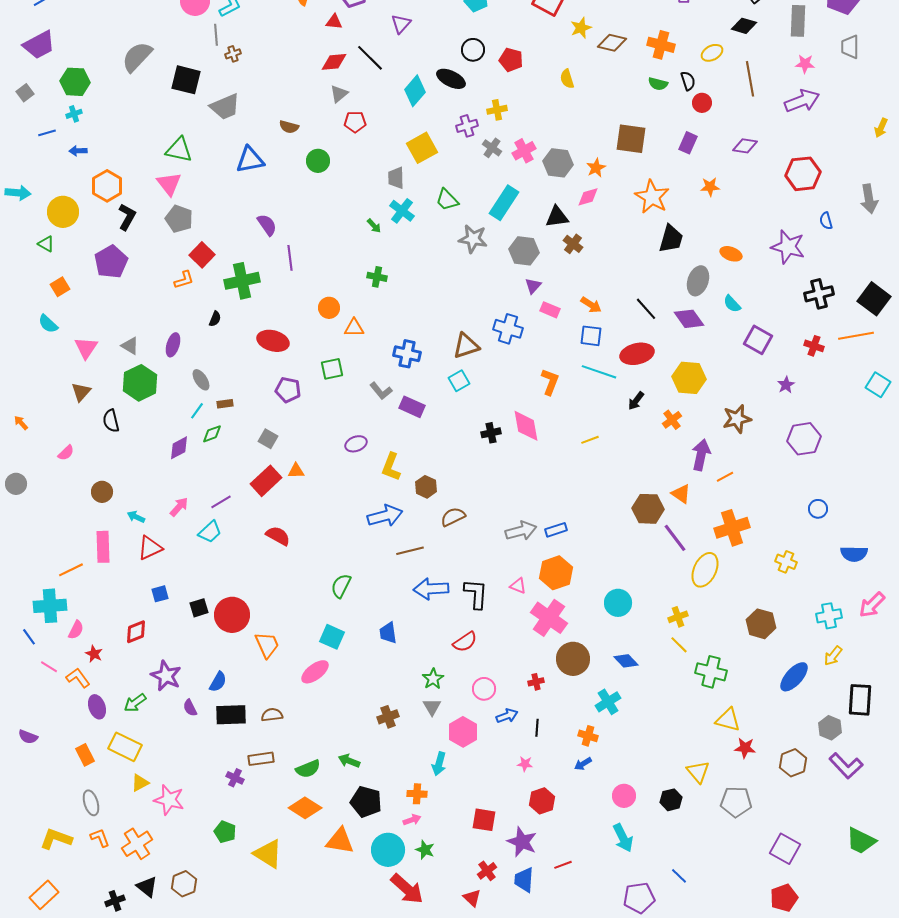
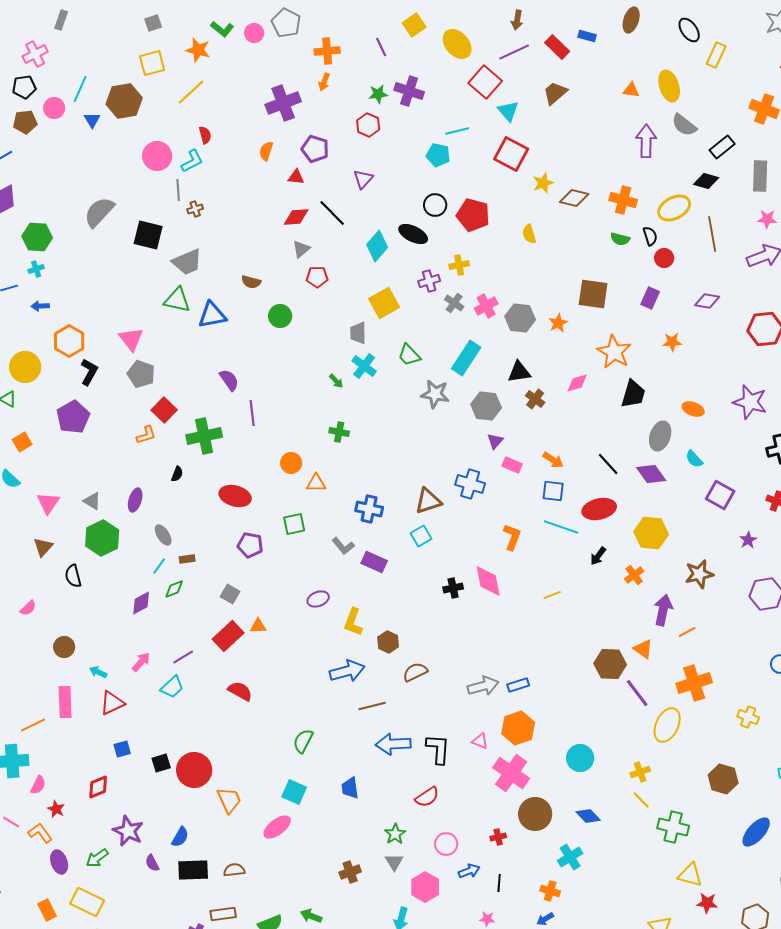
yellow ellipse: (712, 53) -> (674, 208), size x1.5
red pentagon: (511, 60) -> (473, 215), size x1.4
green triangle: (179, 150) -> (177, 300), moved
pink diamond: (588, 197) -> (577, 383), moved

